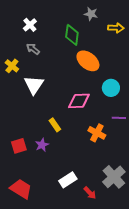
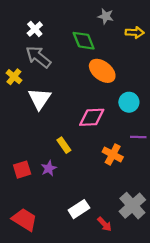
green diamond: (72, 35) -> (84, 41), turned -30
gray arrow: (33, 49) -> (38, 57), size x1.6

